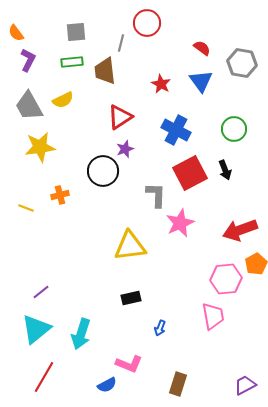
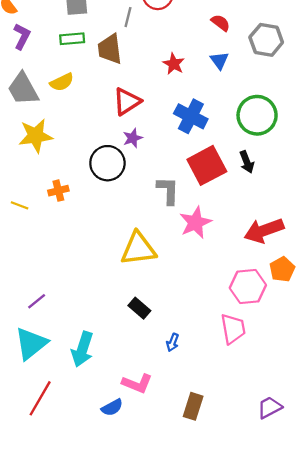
blue triangle: (201, 81) -> (219, 60), size x0.7
green circle: (234, 129) -> (257, 115), size x1.4
black rectangle: (131, 298) -> (139, 308), turned 54

